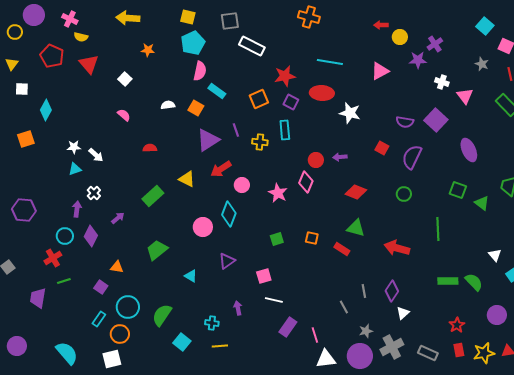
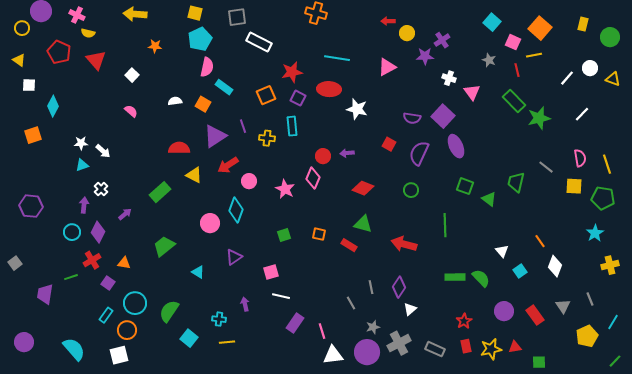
yellow triangle: (12, 64) -> (19, 60), turned -32
red semicircle: (150, 148) -> (179, 148), moved, size x1.5
purple ellipse: (469, 150) -> (456, 146), moved
red cross: (53, 258) -> (92, 260), moved

